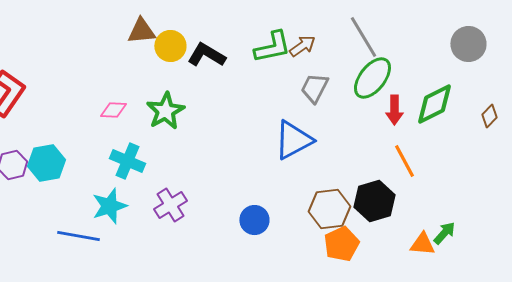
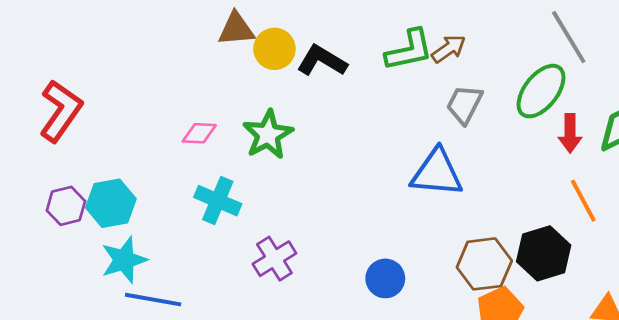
gray line: (363, 37) -> (569, 37), moved
blue triangle: (293, 140) -> (437, 173), turned 33
cyan star: (109, 206) -> (124, 260), moved

